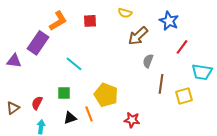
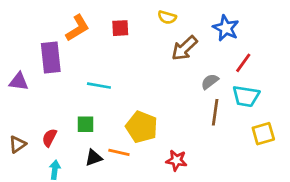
purple rectangle: (38, 43) -> (51, 57), turned -40
gray semicircle: (148, 61) -> (210, 82), moved, turned 32
cyan line: (74, 64) -> (99, 86), turned -30
cyan trapezoid: (202, 72) -> (246, 96), moved
yellow square: (184, 96) -> (263, 134), moved
orange line: (89, 114) -> (119, 152), turned -56

